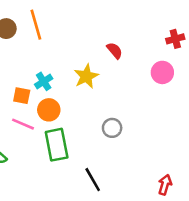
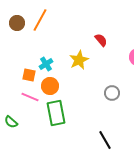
orange line: (36, 25) -> (40, 20), turned 45
gray circle: (112, 128) -> (112, 93), moved
black line: (93, 180) -> (105, 140), moved

